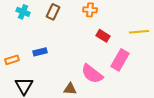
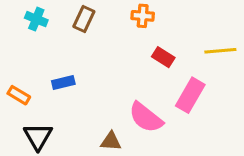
orange rectangle: (12, 60) -> (19, 95), turned 48

